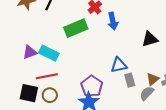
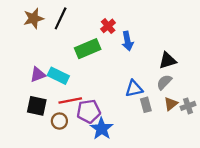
red line: (47, 76) -> (70, 100), moved
purple pentagon: (92, 86) -> (89, 111), moved, turned 30
black square: (29, 93) -> (37, 106), moved
gray semicircle: (147, 93) -> (164, 82), moved

